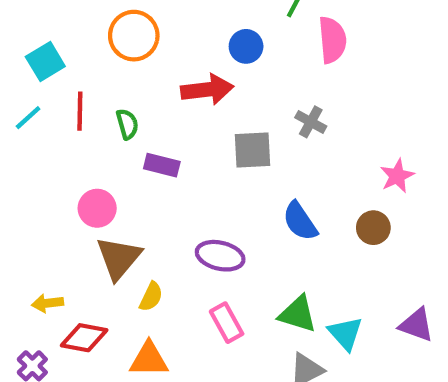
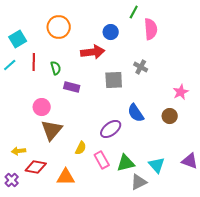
purple ellipse: (220, 256) -> (111, 129), moved, turned -50
yellow semicircle: (151, 297) -> (81, 148), moved
green triangle: (298, 314) -> (126, 163), moved, turned -30

